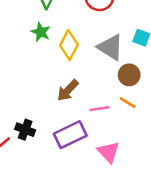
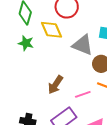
yellow diamond: (69, 45) -> (51, 30), moved, turned -40

